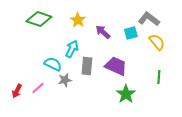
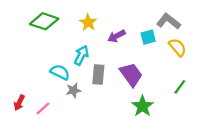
purple arrow: (103, 32) -> (116, 36), turned -70
purple trapezoid: (116, 66) -> (131, 74), turned 30
green line: (159, 77) -> (180, 87), turned 32
pink line: (38, 88) -> (43, 108), moved

